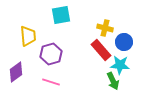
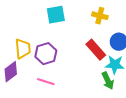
yellow cross: (105, 28) -> (100, 16), moved
yellow trapezoid: (28, 36) -> (23, 49), moved

